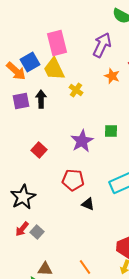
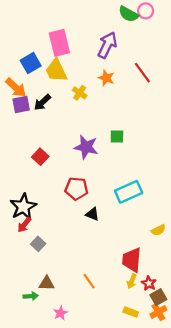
orange arrow: (16, 71) -> (16, 88), moved
orange star: (112, 76) -> (106, 78), moved
black arrow: (41, 99) -> (42, 102), turned -132
purple star: (82, 141) -> (86, 147), turned -30
red arrow: (22, 229) -> (24, 225), moved

